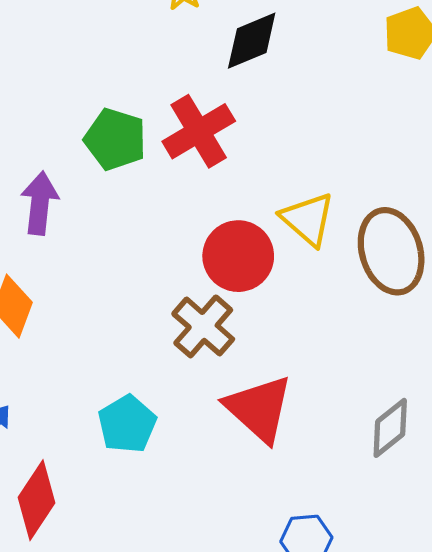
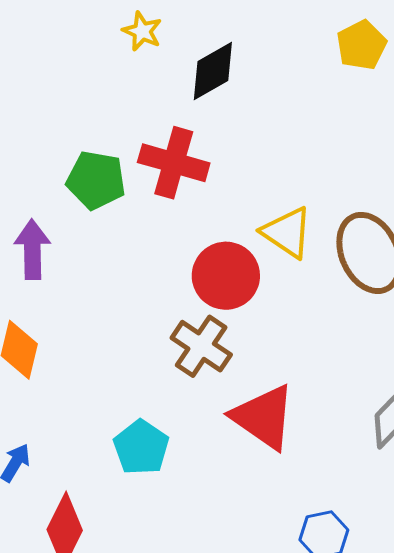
red cross: (199, 131) -> (174, 163), turned -36

